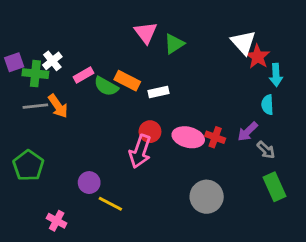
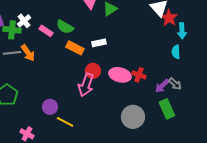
pink rectangle: (83, 75) -> (46, 31), turned 64
orange rectangle: (127, 81) -> (75, 48), moved
green semicircle: (106, 86) -> (65, 27), moved
purple arrow: (248, 132) -> (162, 86), moved
green rectangle: (275, 187) -> (167, 109), moved

